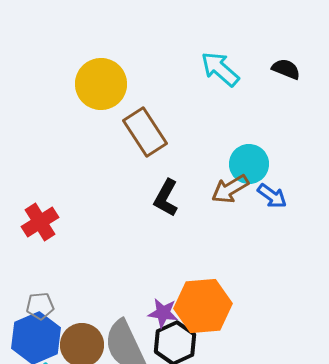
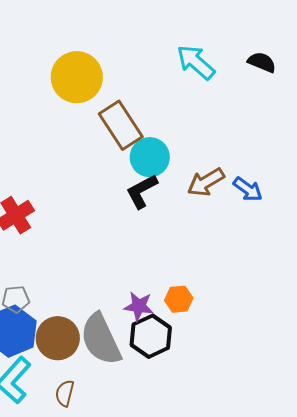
cyan circle: (249, 164) -> (150, 157), moved
black L-shape: (166, 198) -> (142, 191), turned 33
orange hexagon: (203, 306) -> (179, 299), size x0.5

